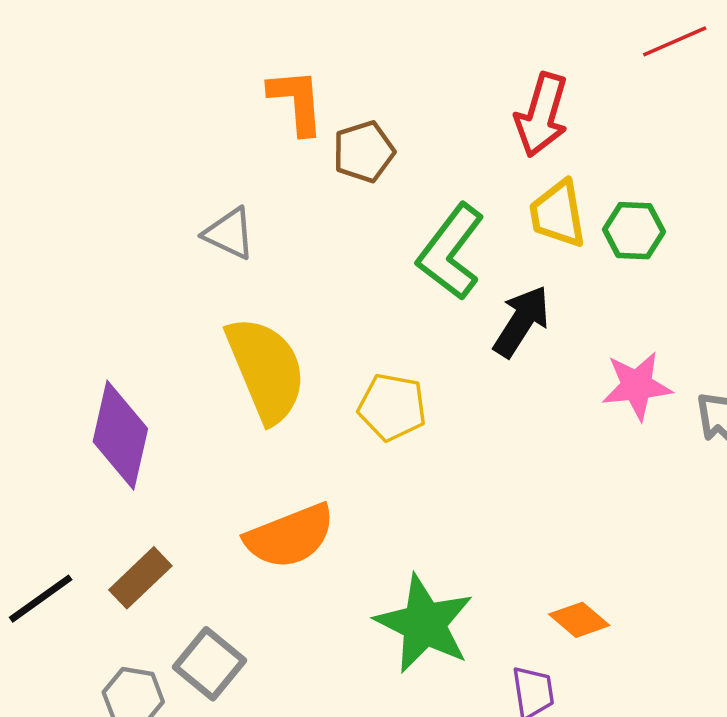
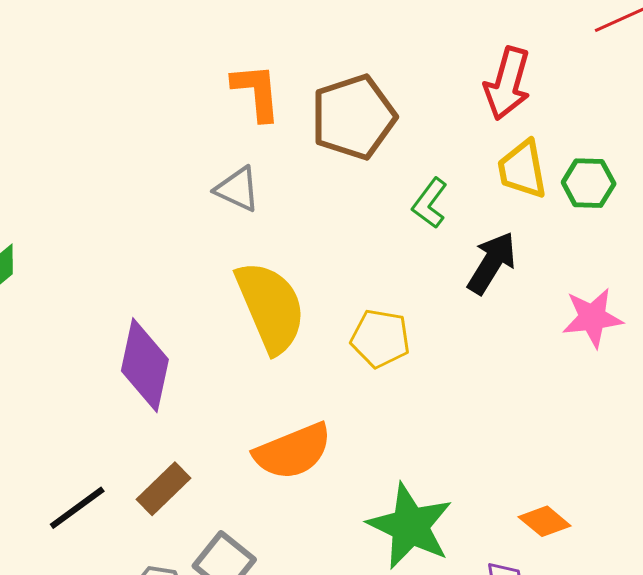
orange L-shape: (296, 101) -> (256, 92), moved
brown pentagon: (364, 152) -> (353, 117), size x1.6
green L-shape: (451, 252) -> (430, 203), size x0.6

